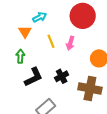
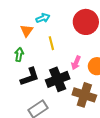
pink arrow: (70, 43) -> (76, 63), moved
black cross: (62, 76) -> (58, 79), size x1.6

